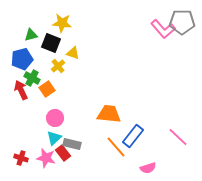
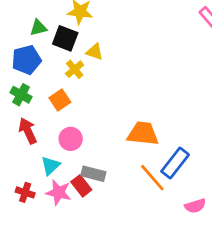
green cross: (32, 78) -> (21, 95), moved
red arrow: (21, 90) -> (28, 131), moved
cyan triangle: (54, 138) -> (50, 166), moved

